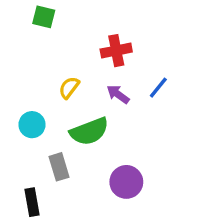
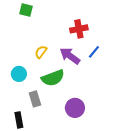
red cross: (116, 51) -> (79, 29), moved
purple arrow: (118, 94) -> (70, 56), size x1.5

